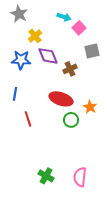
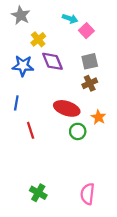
gray square: (92, 51) -> (90, 61), moved
brown cross: (70, 69) -> (90, 83), moved
green cross: (46, 176) -> (38, 193), moved

